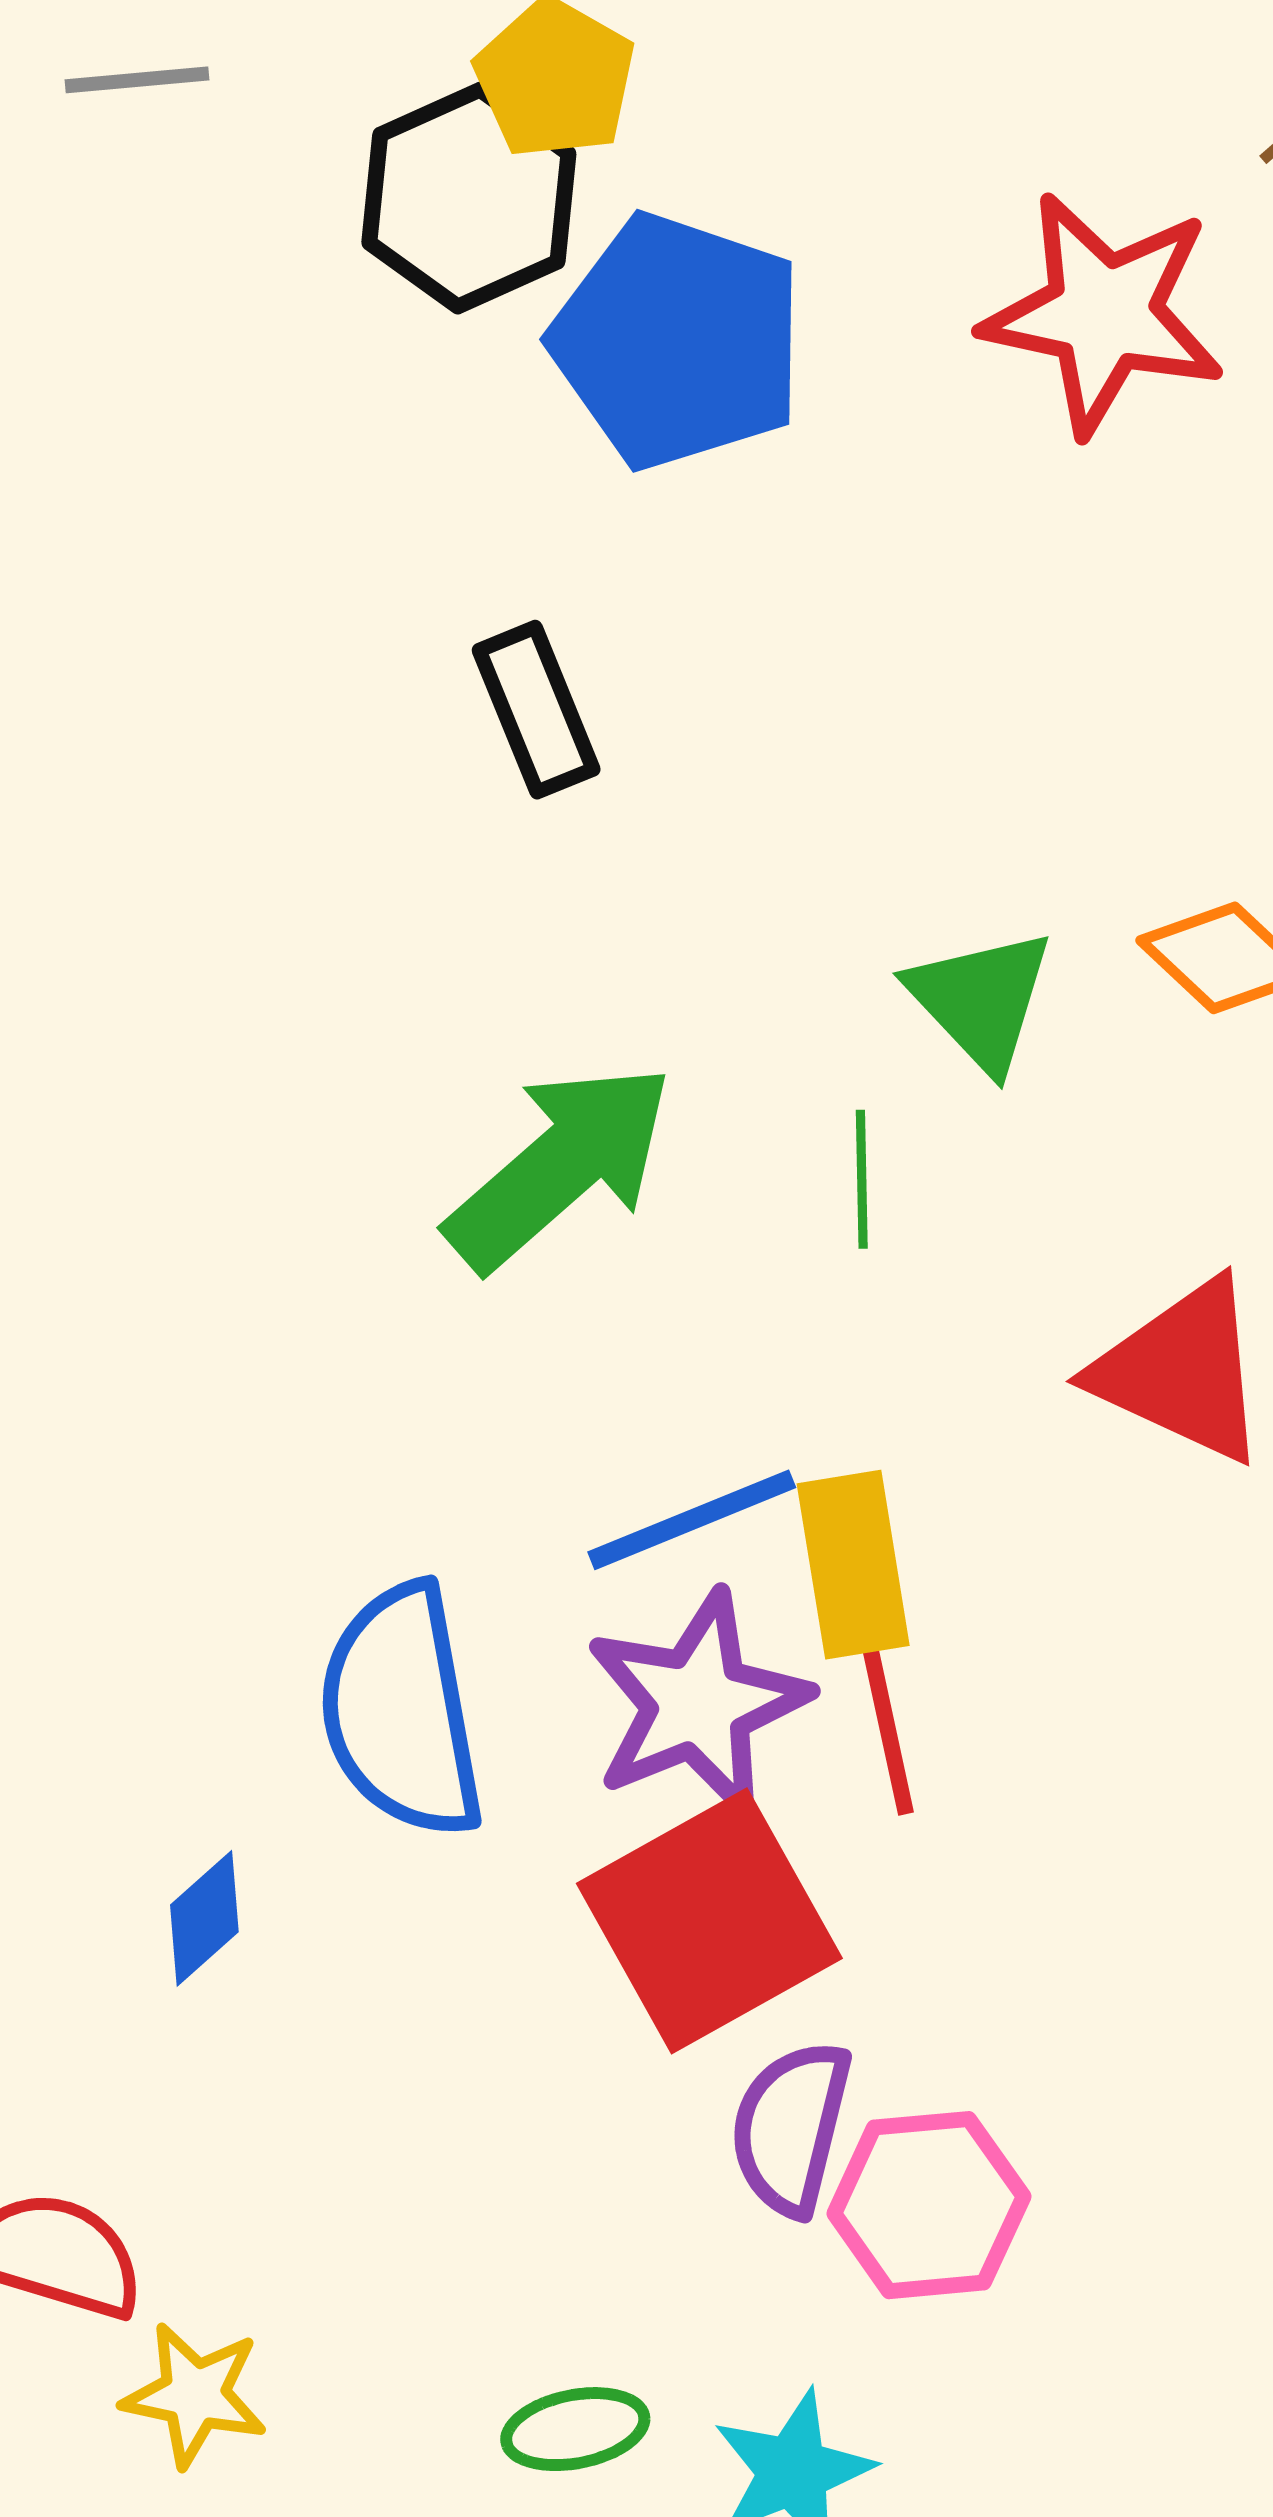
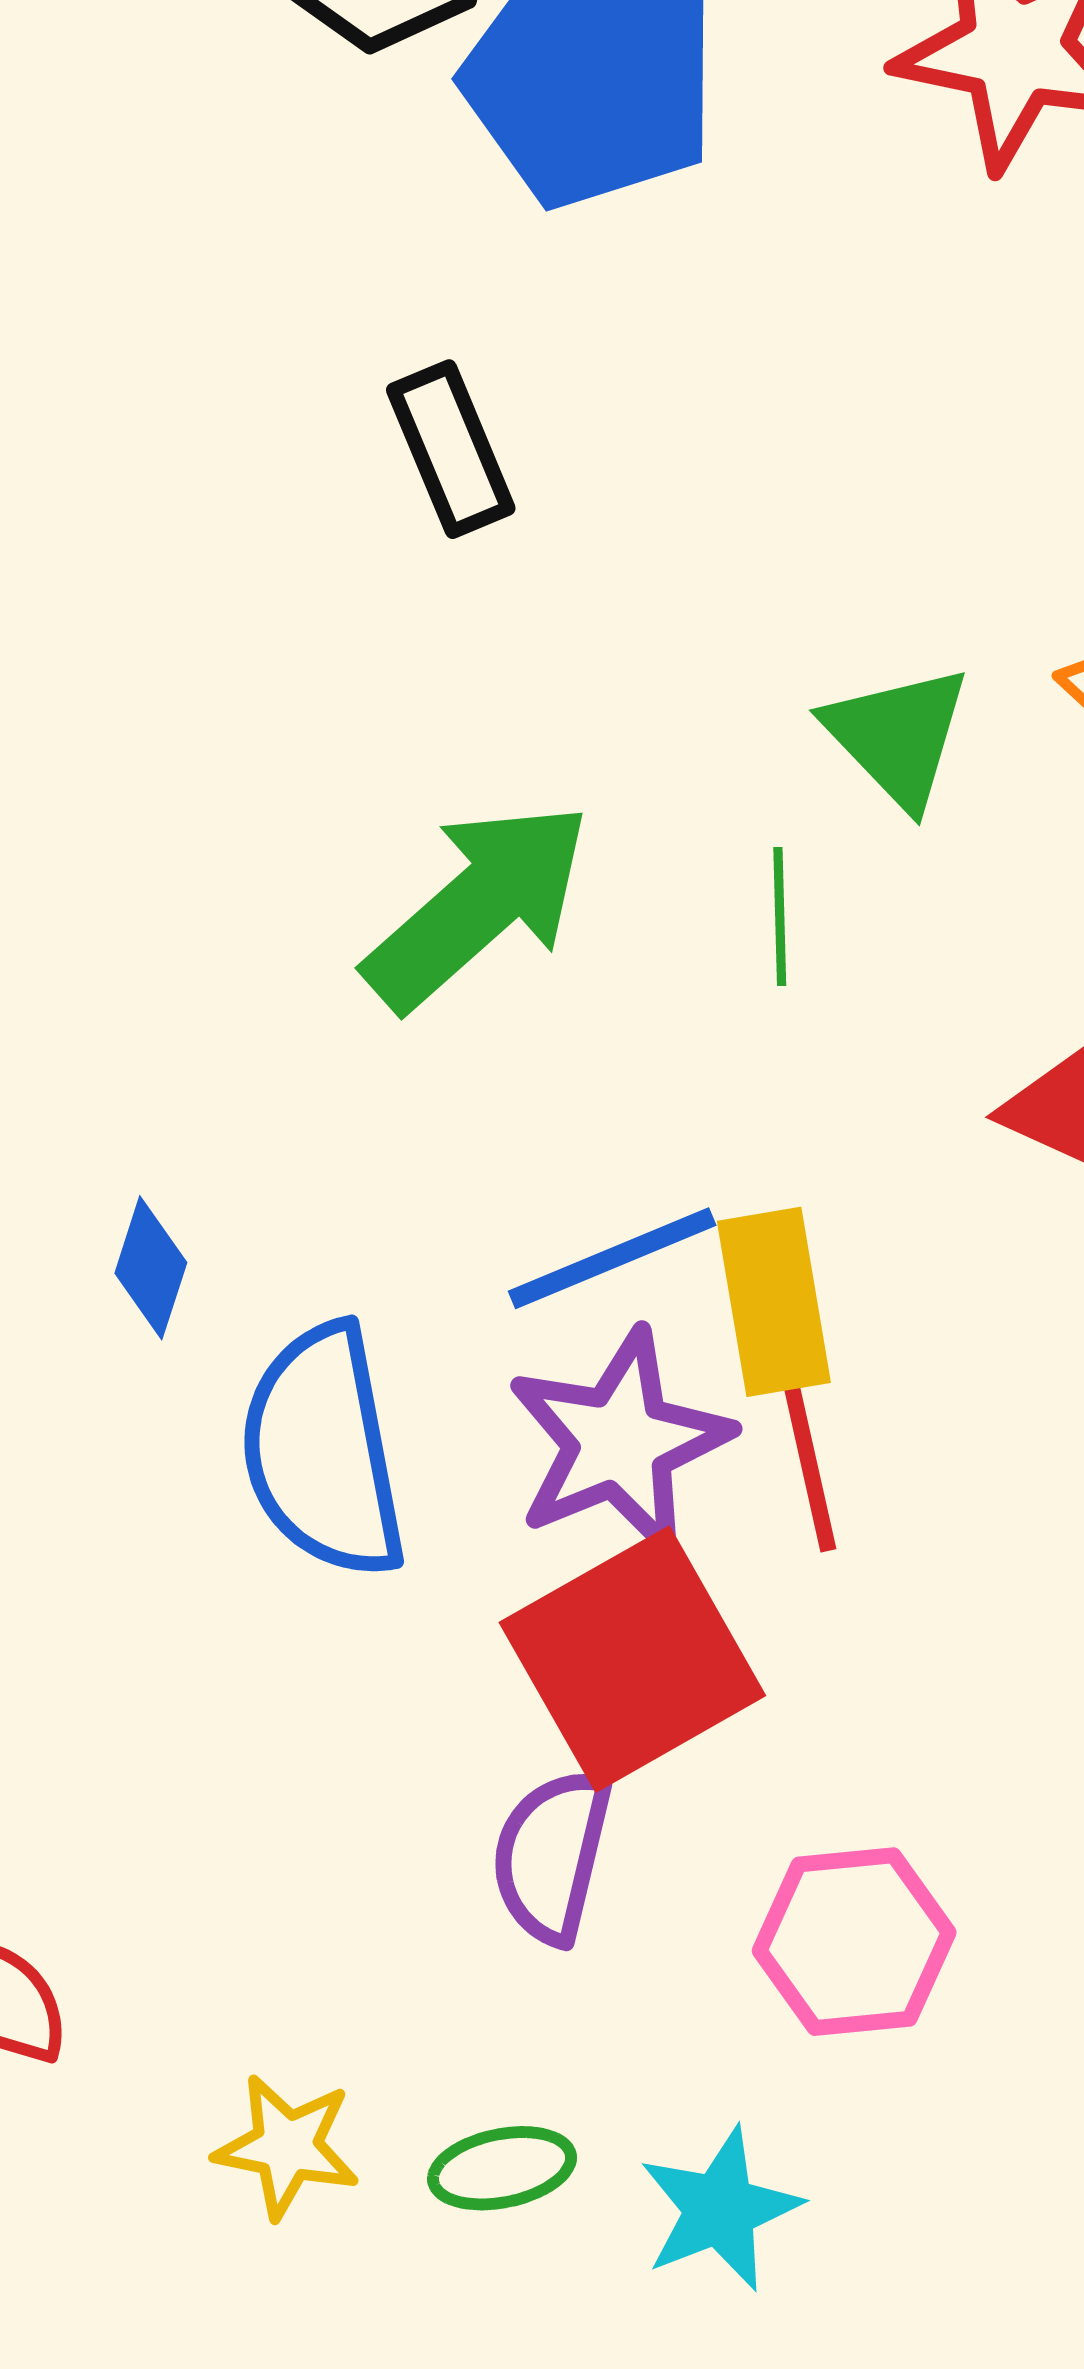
blue diamond: (204, 1918) -> (151, 1268), moved, turned -30
purple semicircle: (791, 2128) -> (552, 1856), moved
yellow star: (195, 2395) -> (287, 2146), moved

